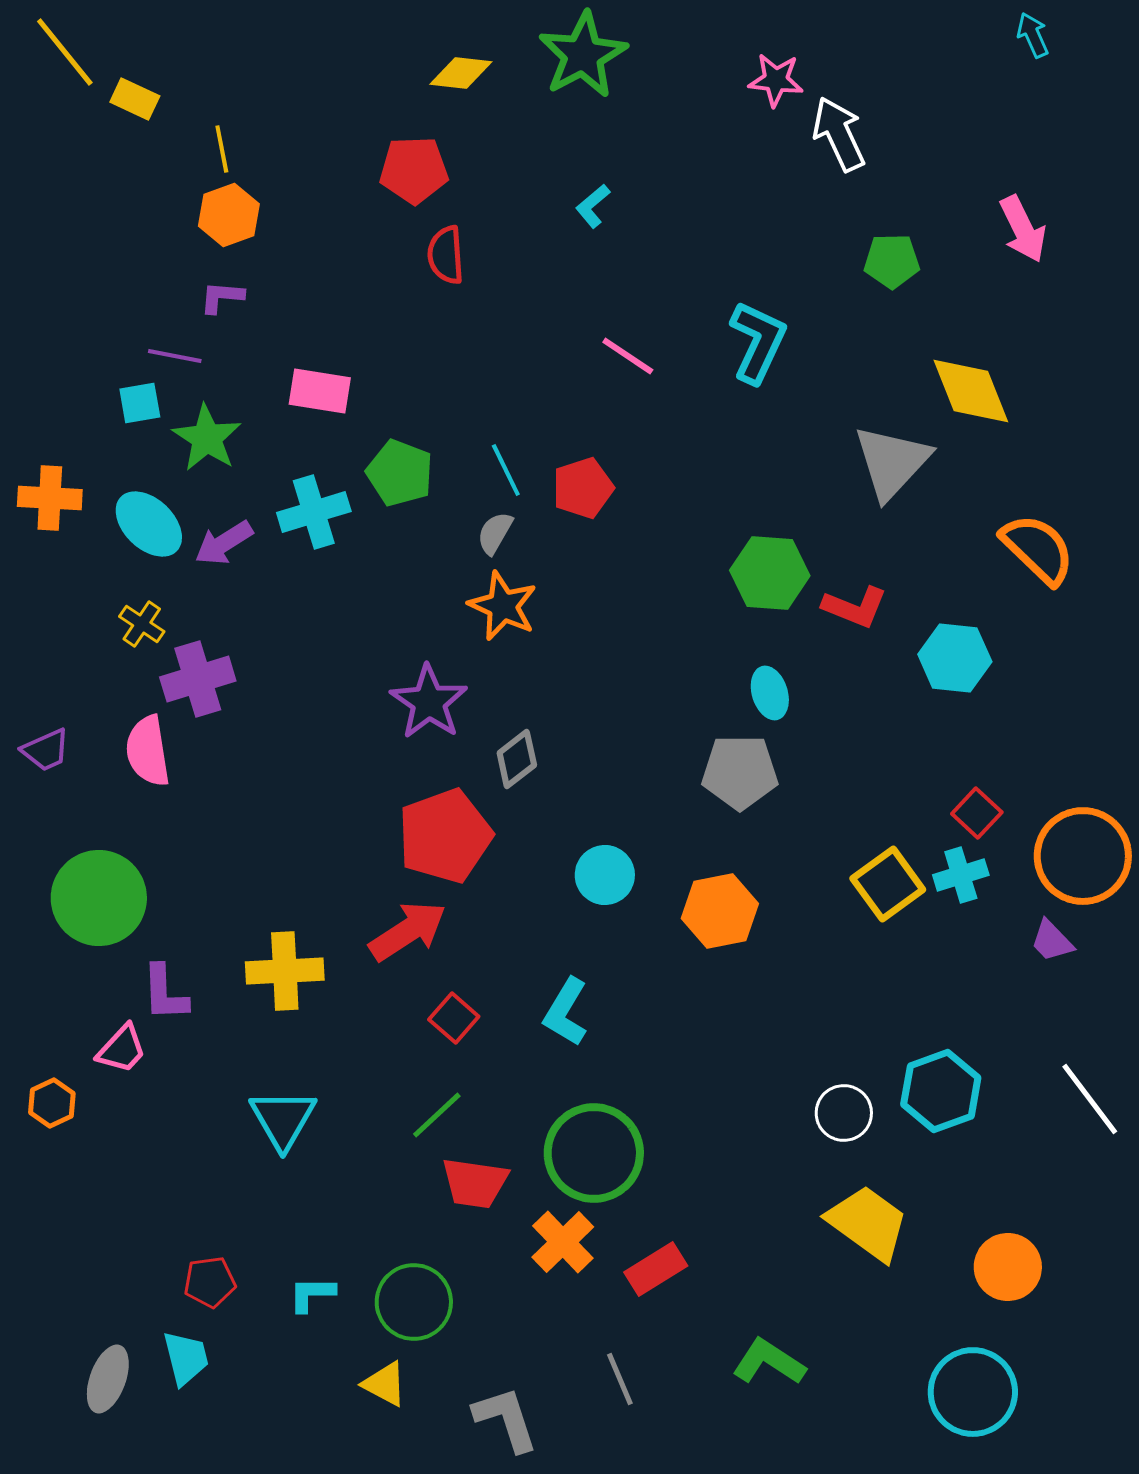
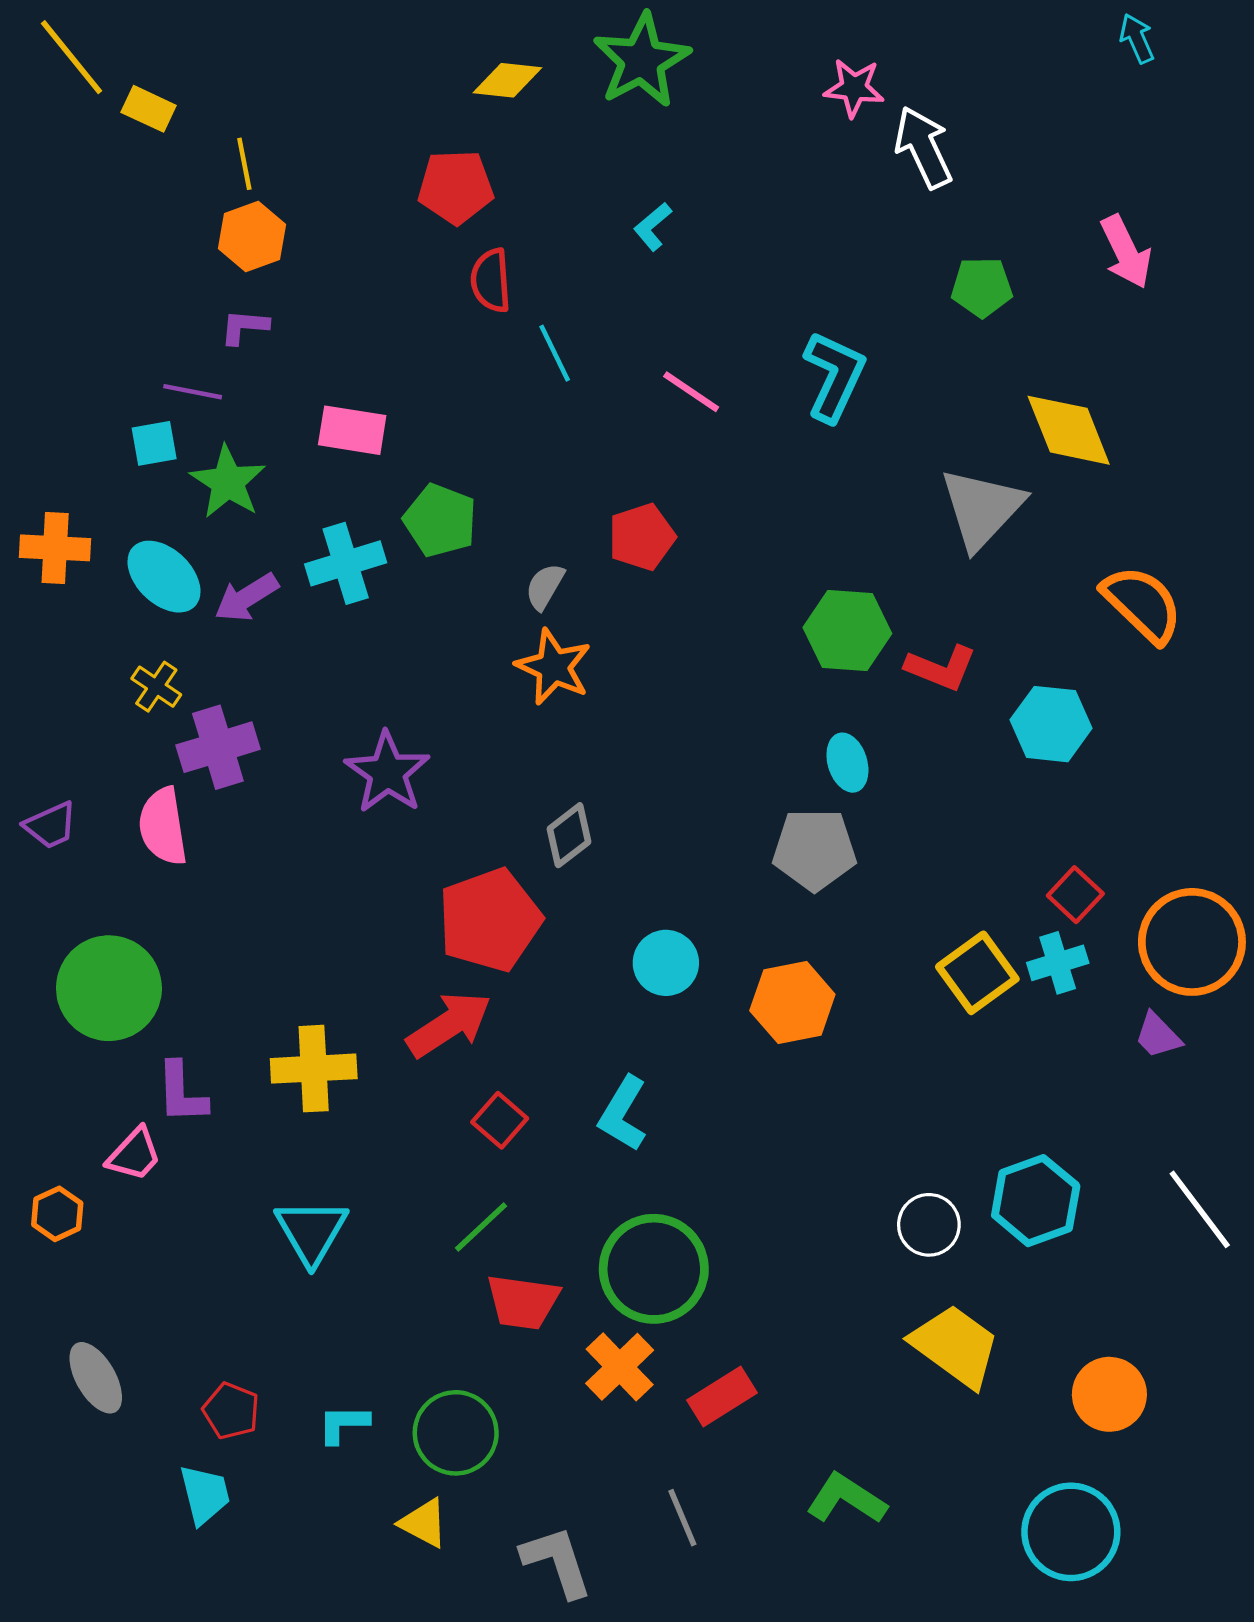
cyan line: (506, 470) -> (555, 353), moved
purple star: (429, 702) -> (387, 772), moved
red pentagon: (210, 1282) -> (231, 1411), turned 30
gray ellipse: (108, 1379) -> (96, 1378), moved, turned -50

